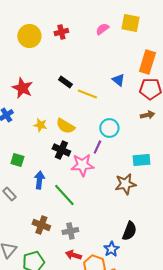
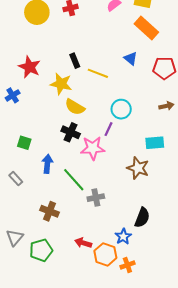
orange rectangle: (147, 62) -> (146, 28), moved, turned -65
black rectangle: (65, 82) -> (75, 61), turned 32
brown arrow: (147, 115) -> (166, 106), moved
yellow star: (40, 125) -> (61, 84), moved, size x1.5
brown star: (125, 184) -> (138, 168), turned 30
gray cross: (70, 231) -> (96, 198), moved

